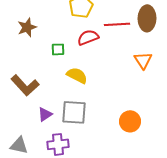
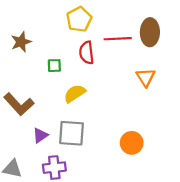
red semicircle: (88, 37) -> (87, 53), turned -75
yellow semicircle: (77, 75) -> (75, 93), turned -60

